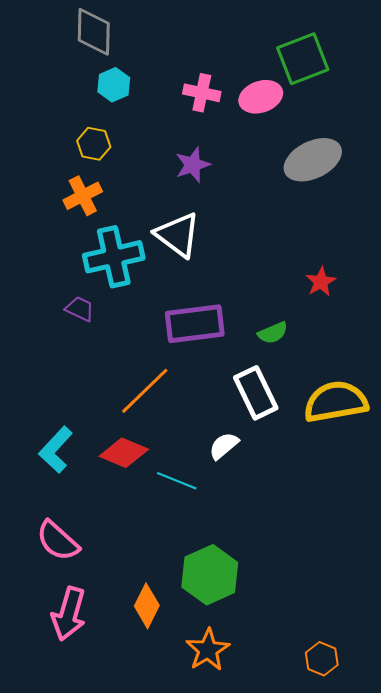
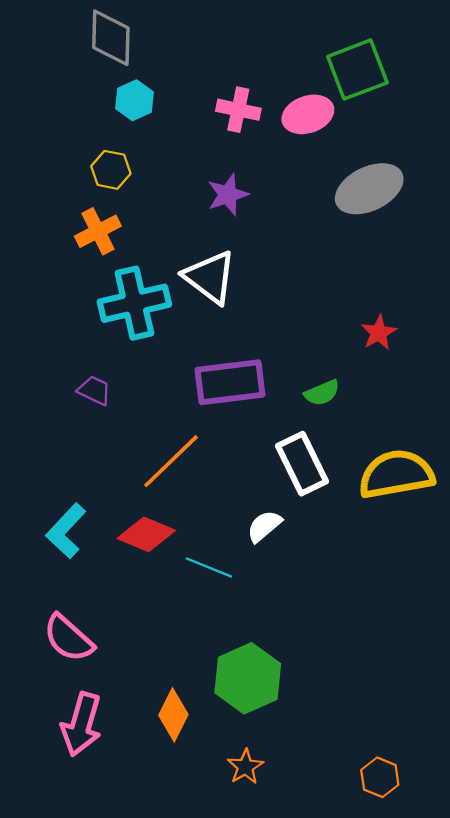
purple trapezoid: (80, 309) -> (94, 390), moved
orange star: (208, 650) -> (245, 767), size x0.7

